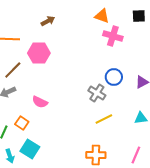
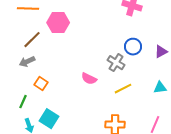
pink semicircle: (40, 102) -> (89, 79), moved
orange square: (22, 123) -> (41, 84), moved

